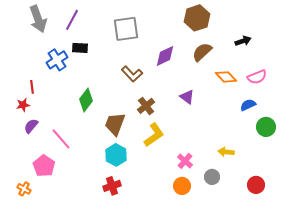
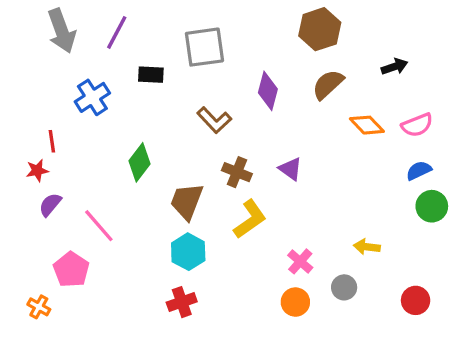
black rectangle: (80, 48) -> (151, 75), moved
purple diamond: (165, 56) -> (268, 91), turned -50
purple triangle: (187, 97) -> (291, 169), moved
blue semicircle: (248, 105) -> (419, 170), moved
brown cross: (146, 106) -> (237, 172), turned -30

